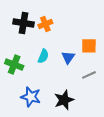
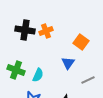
orange square: (89, 46) -> (81, 42), moved, turned 35
cyan semicircle: (43, 56) -> (38, 75), moved

